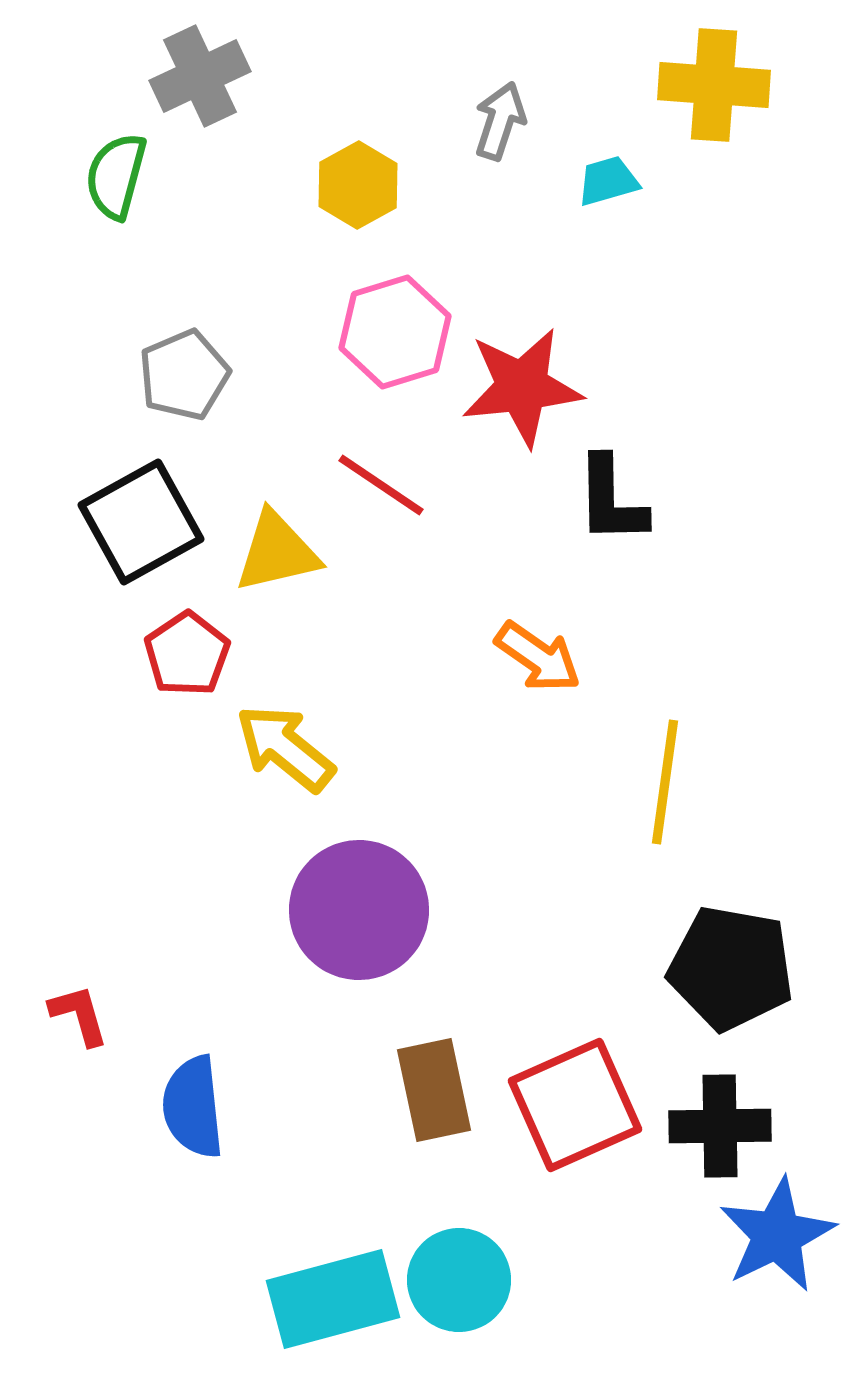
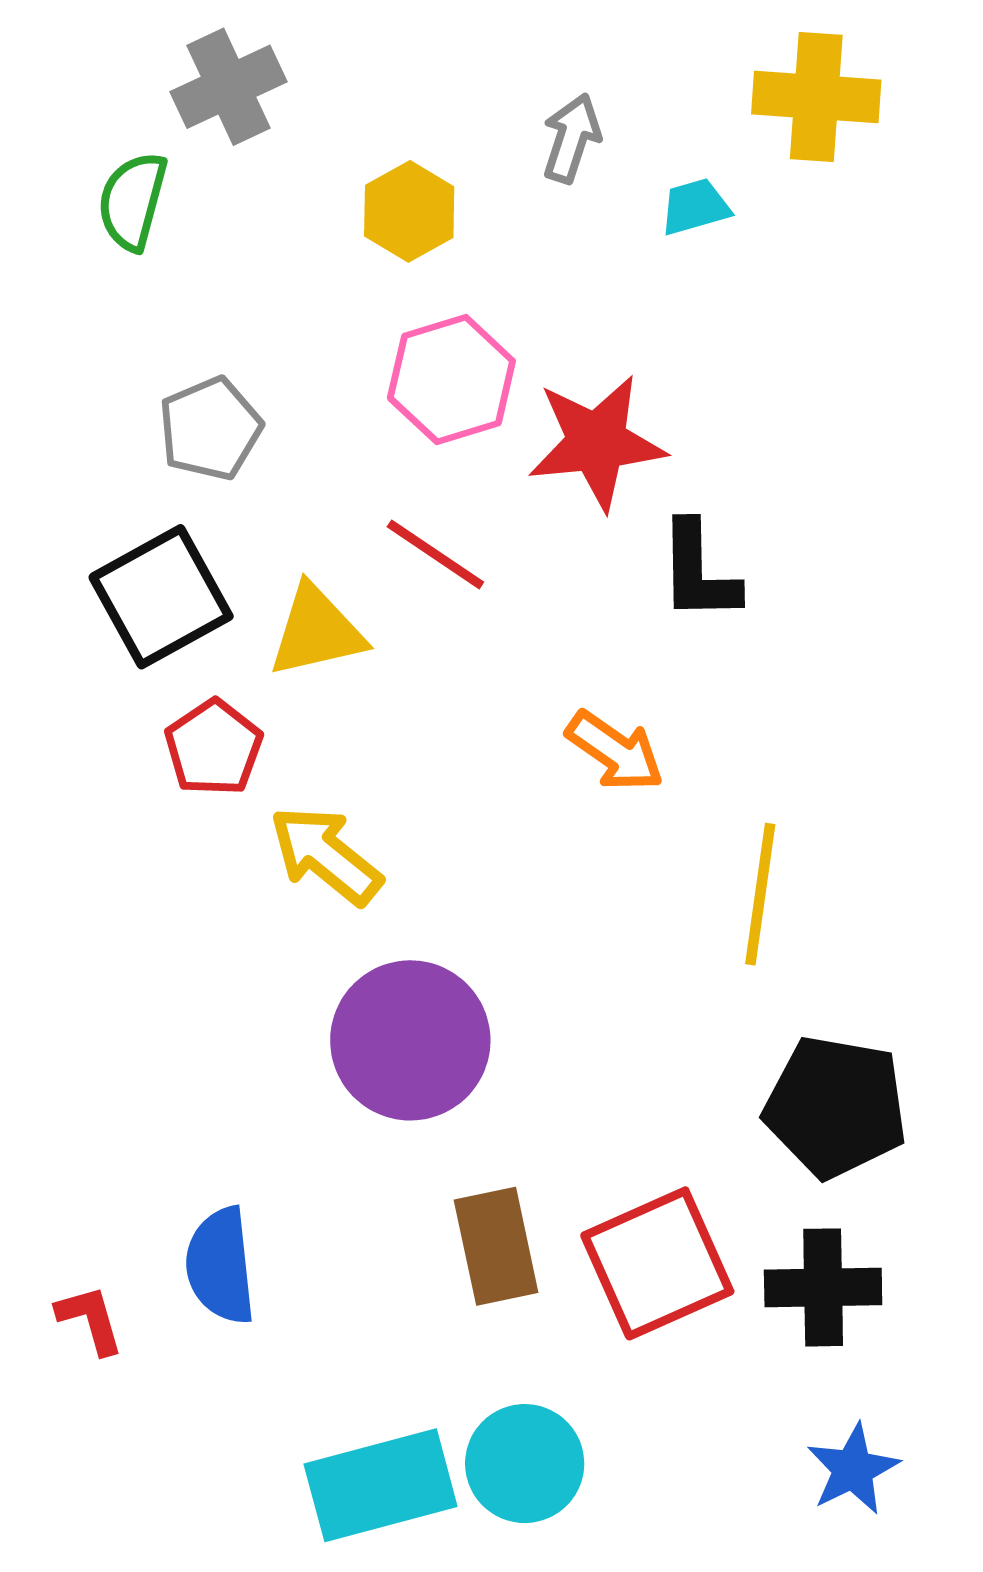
red L-shape: (79, 1015) -> (90, 1319), moved
blue star: (777, 1235) -> (853, 1469), moved, size x0.7

